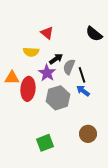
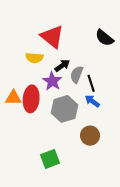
red triangle: (47, 33) -> (52, 37), size x1.6
orange triangle: (12, 78) -> (13, 98), moved
brown circle: (88, 134) -> (90, 136), moved

